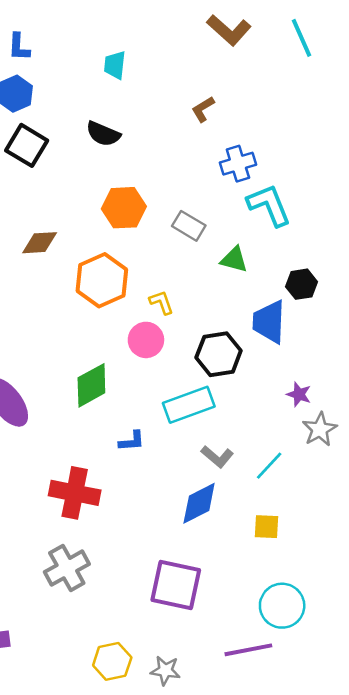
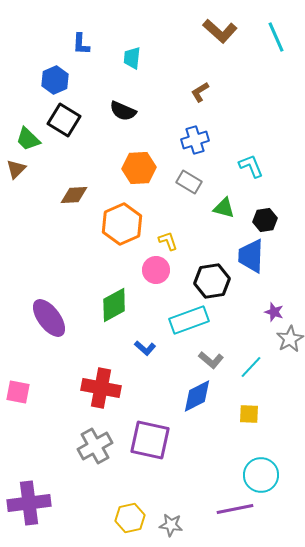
blue L-shape: (19, 47) -> (81, 44), moved
blue cross: (238, 164) -> (195, 140), moved
cyan L-shape: (269, 205) -> (251, 166), size x0.7
black hexagon: (302, 284) -> (265, 220), moved
blue L-shape: (132, 441) -> (145, 348), turned 45
purple square: (176, 585) -> (150, 440), moved

